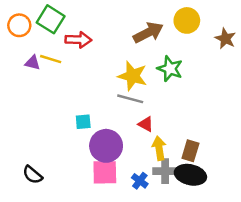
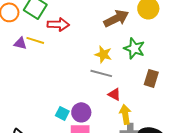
yellow star: (133, 76) -> (103, 54), size x0.7
cyan square: (83, 122) -> (62, 113), moved, turned 32
purple circle: (106, 146) -> (81, 112), size x0.7
brown rectangle: (190, 151) -> (151, 78), moved

